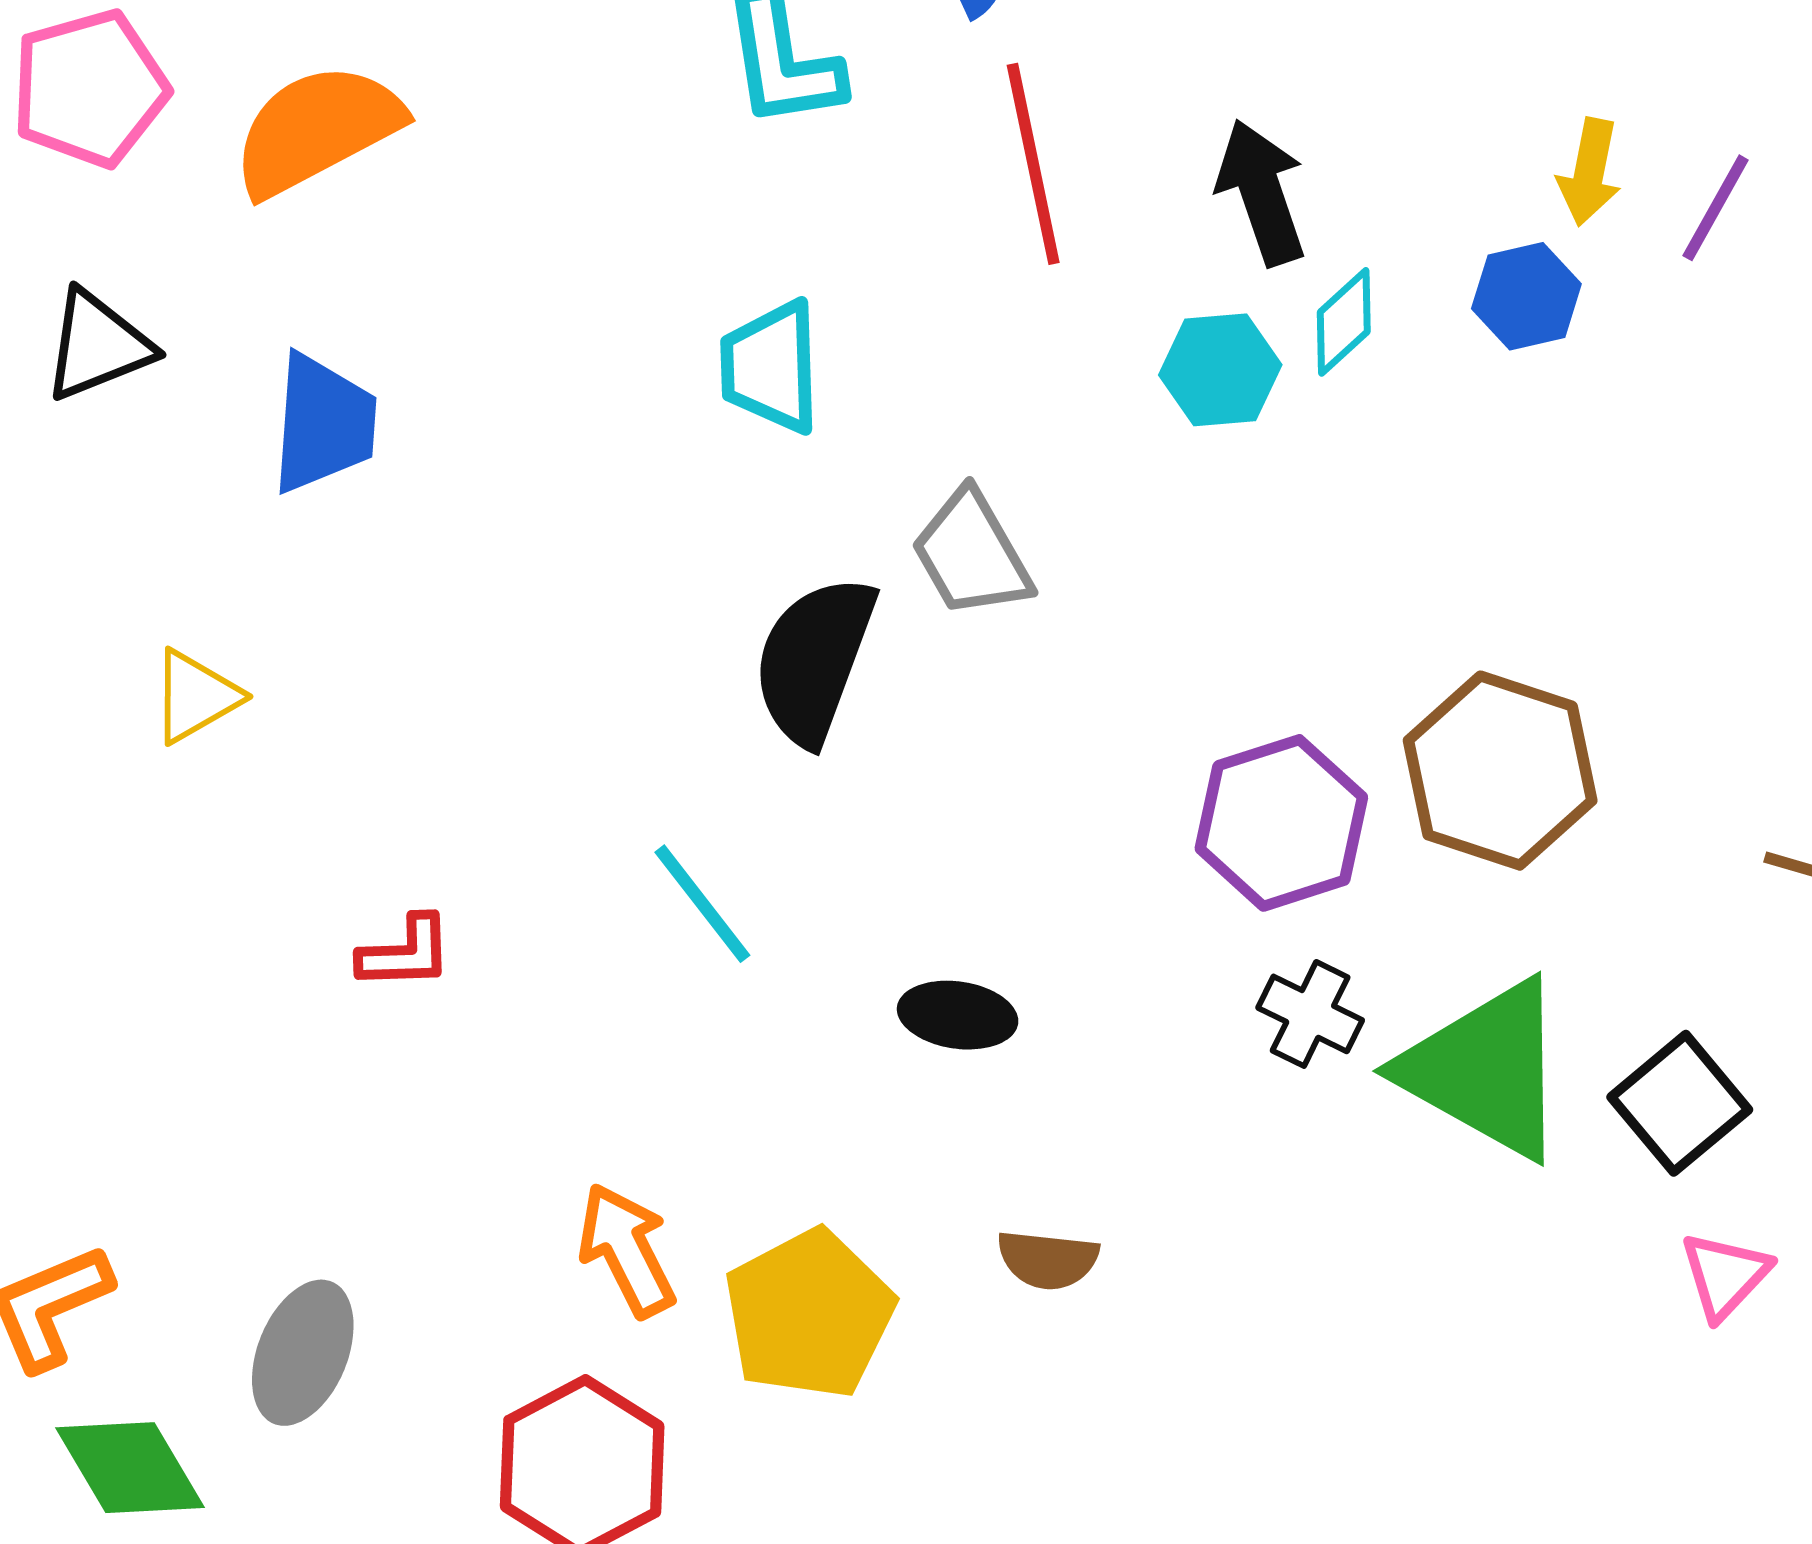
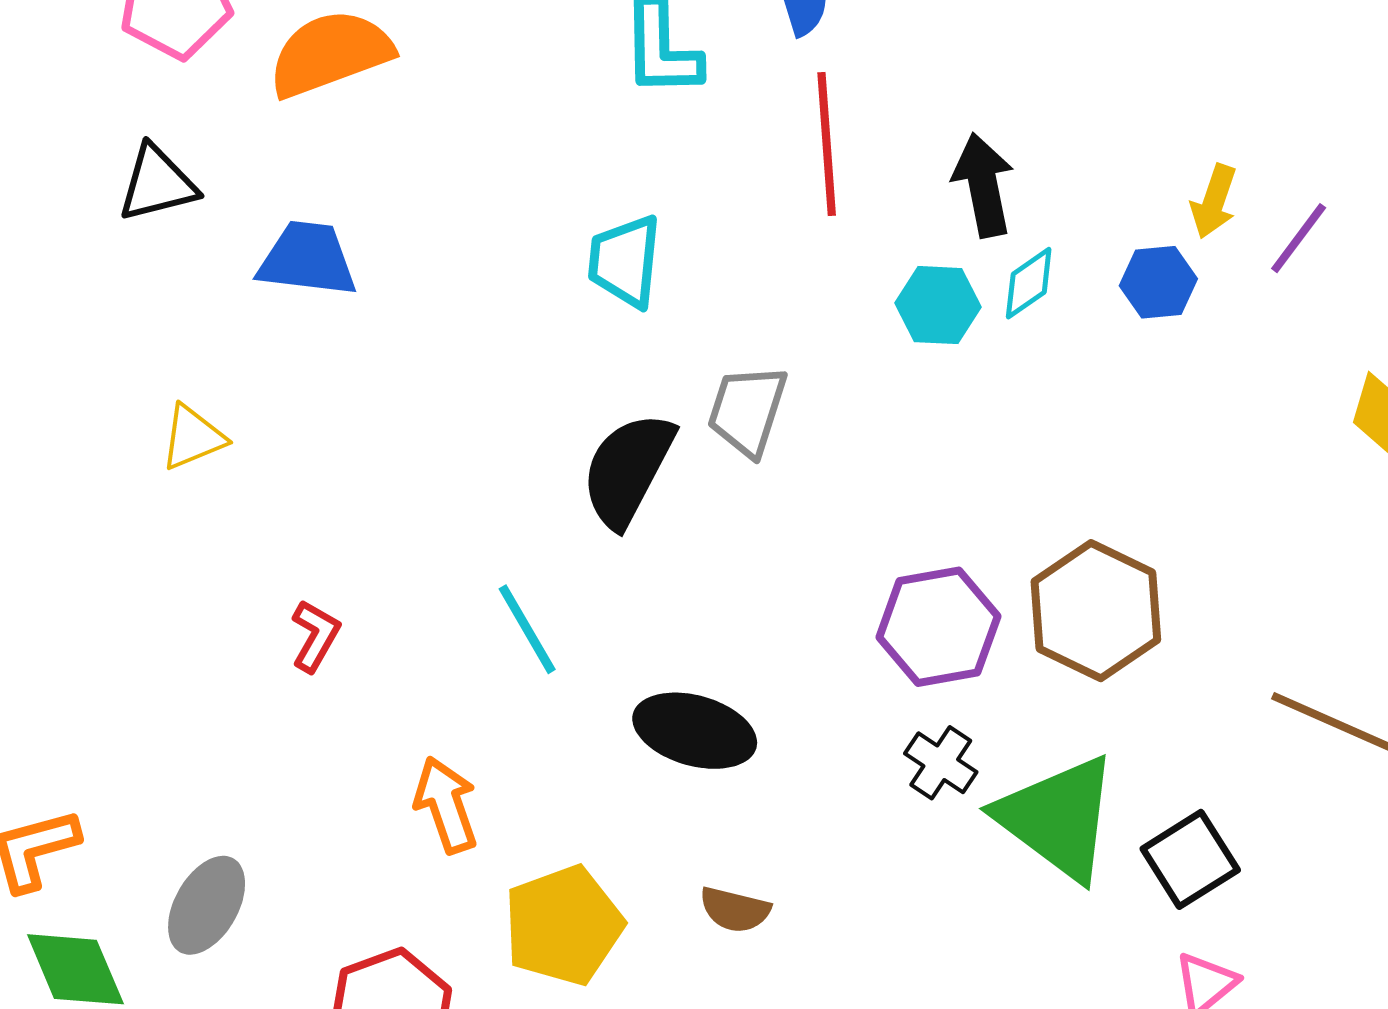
blue trapezoid: (323, 424) -> (307, 259), turned -95
gray trapezoid: (971, 554) -> (747, 410), turned 40
red L-shape: (405, 953) -> (315, 636), turned -66
black ellipse: (958, 1015) -> (695, 731), size x1.5
orange arrow: (627, 1250) -> (446, 805), moved

